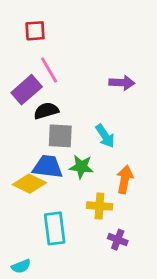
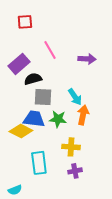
pink line: (49, 70) -> (50, 50), moved
orange arrow: (125, 179) -> (83, 115), moved
purple cross: (118, 240) -> (75, 171), moved, turned -32

